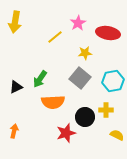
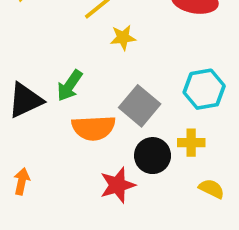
yellow star: (85, 53) -> (123, 38), moved
gray square: (80, 78) -> (140, 106), moved
black triangle: (16, 87) -> (25, 100), size x1.5

